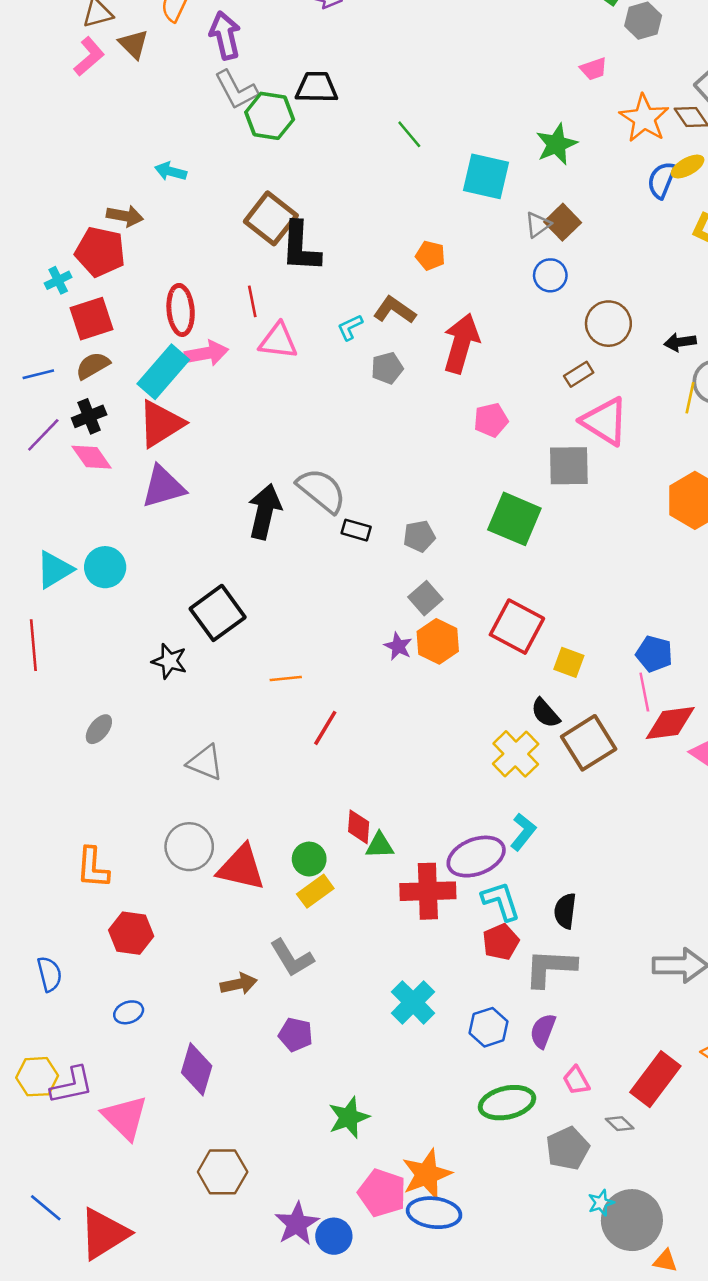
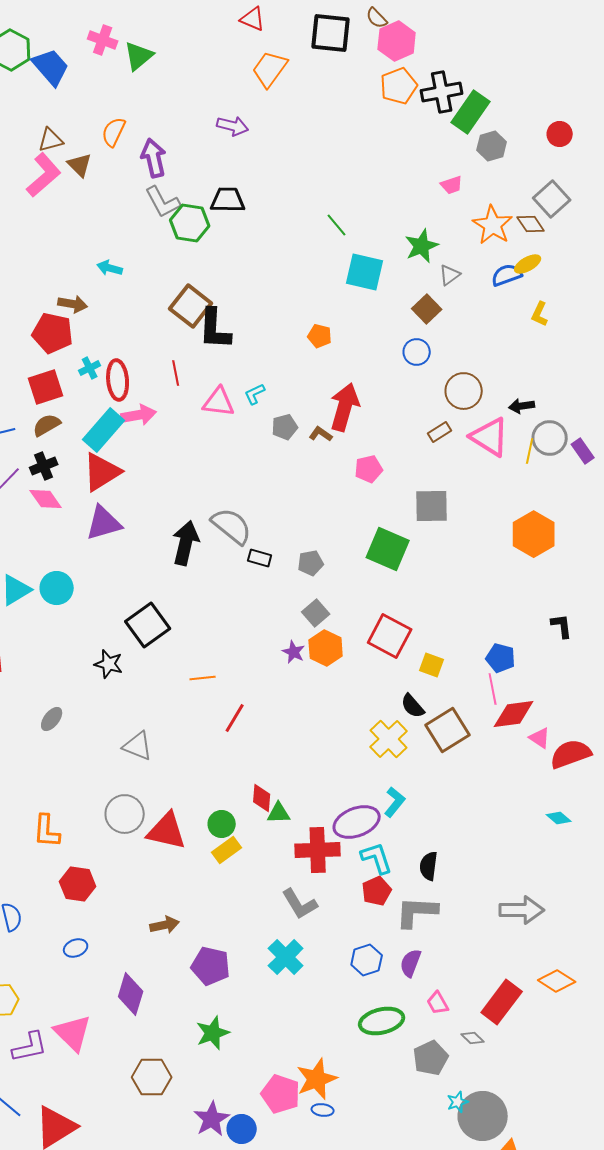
pink L-shape: (89, 56) -> (44, 175), size x1.4
green line: (409, 134) -> (337, 225), moved
blue semicircle: (662, 180) -> (507, 275), turned 48
gray triangle: (538, 225) -> (450, 275), moved
cyan cross: (58, 280) -> (90, 368), moved
brown L-shape: (394, 310) -> (321, 434), moved, size x0.7
pink triangle: (278, 341) -> (219, 402), moved
pink triangle: (605, 421) -> (490, 437), moved
gray L-shape: (292, 958) -> (300, 904), moved
cyan cross: (413, 1002) -> (286, 957), moved
purple pentagon: (296, 1035) -> (211, 966), size x1.4
purple L-shape: (72, 1085) -> (30, 1047), moved
green star: (349, 1117) -> (213, 1033), moved
blue ellipse: (434, 1213) -> (323, 1110), size x0.5

